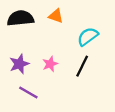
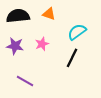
purple star: (19, 64) -> (15, 46), moved, turned 30
pink star: (50, 64) -> (42, 44), moved

